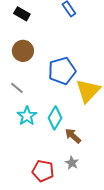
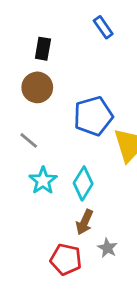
black rectangle: (22, 14) -> (43, 49), moved, turned 70
brown arrow: (73, 136) -> (85, 222), moved, turned -108

